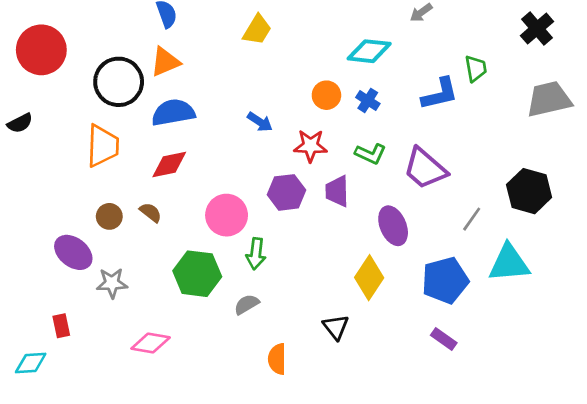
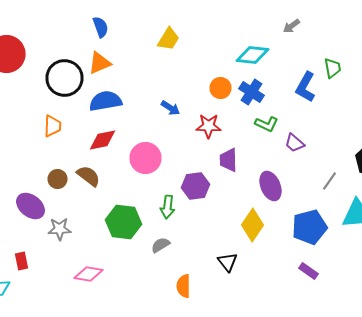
blue L-shape: (440, 94) -> (306, 87), turned 132
blue cross: (368, 100) -> (252, 92), size x1.4
orange trapezoid: (103, 146) -> (52, 126), size x0.7
green L-shape: (370, 154) -> (266, 124), moved
purple trapezoid: (425, 168) -> (294, 143), size x0.6
purple hexagon: (286, 192) -> (196, 186), moved
brown semicircle: (151, 212) -> (88, 176), size x1.4
pink circle: (227, 215) -> (146, 158), moved

